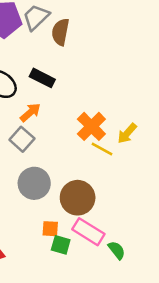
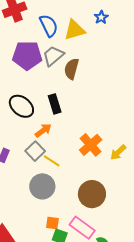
black rectangle: (42, 78) -> (55, 104), turned 42
yellow line: (102, 149) -> (52, 161), moved
brown circle: (78, 198) -> (92, 194), moved

